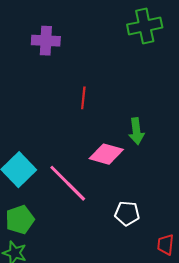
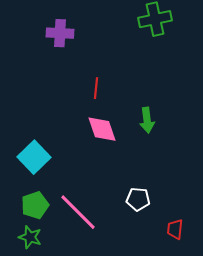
pink diamond: (106, 154) -> (102, 129), moved, turned 56
pink line: (68, 183) -> (78, 212), moved

